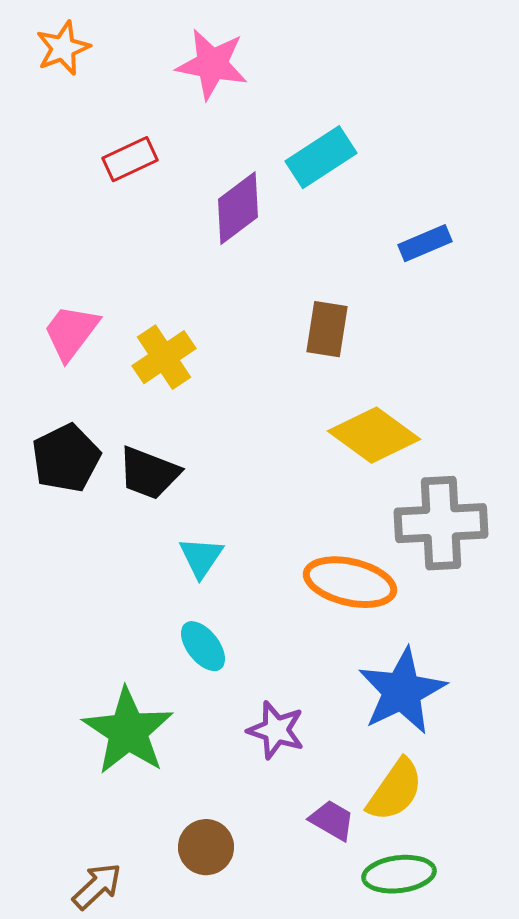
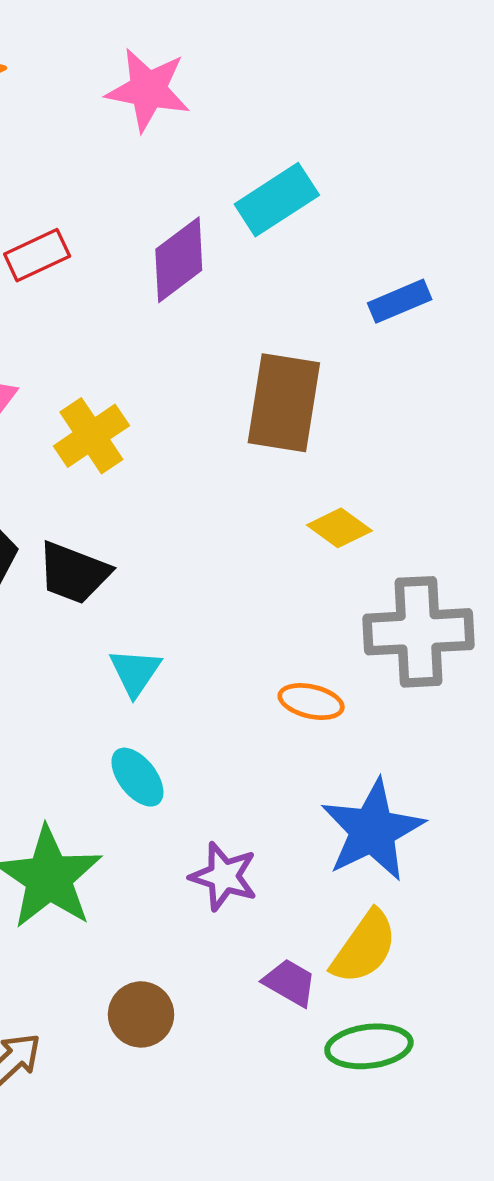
red rectangle: (130, 159) -> (37, 255), moved
brown rectangle: (327, 329) -> (284, 403), size x1.5
yellow diamond: (374, 435) -> (339, 528), size x0.6
orange ellipse: (350, 582) -> (311, 702), size x0.6

